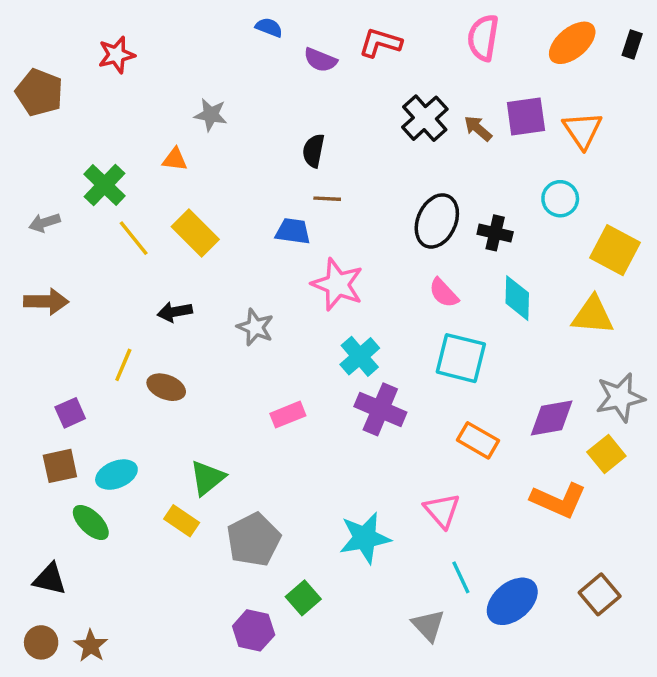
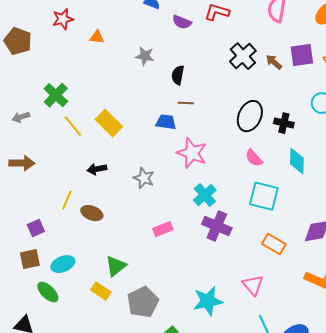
gray star: (211, 115) -> (145, 56), moved
orange triangle: (175, 159) -> (97, 37), moved

